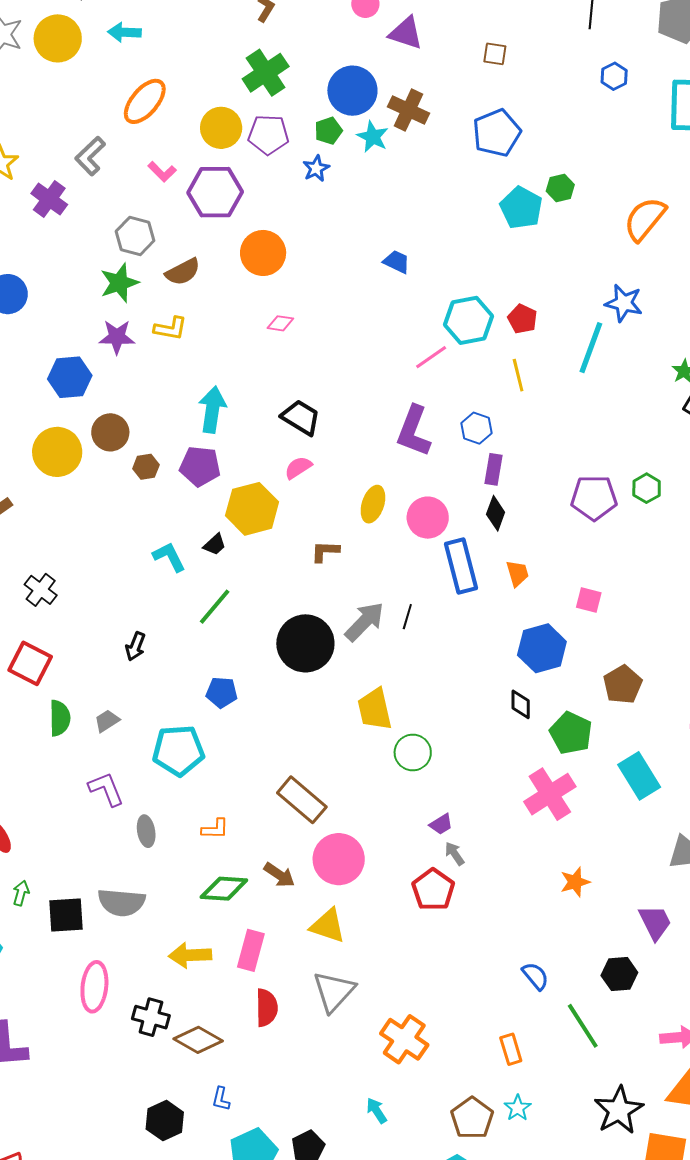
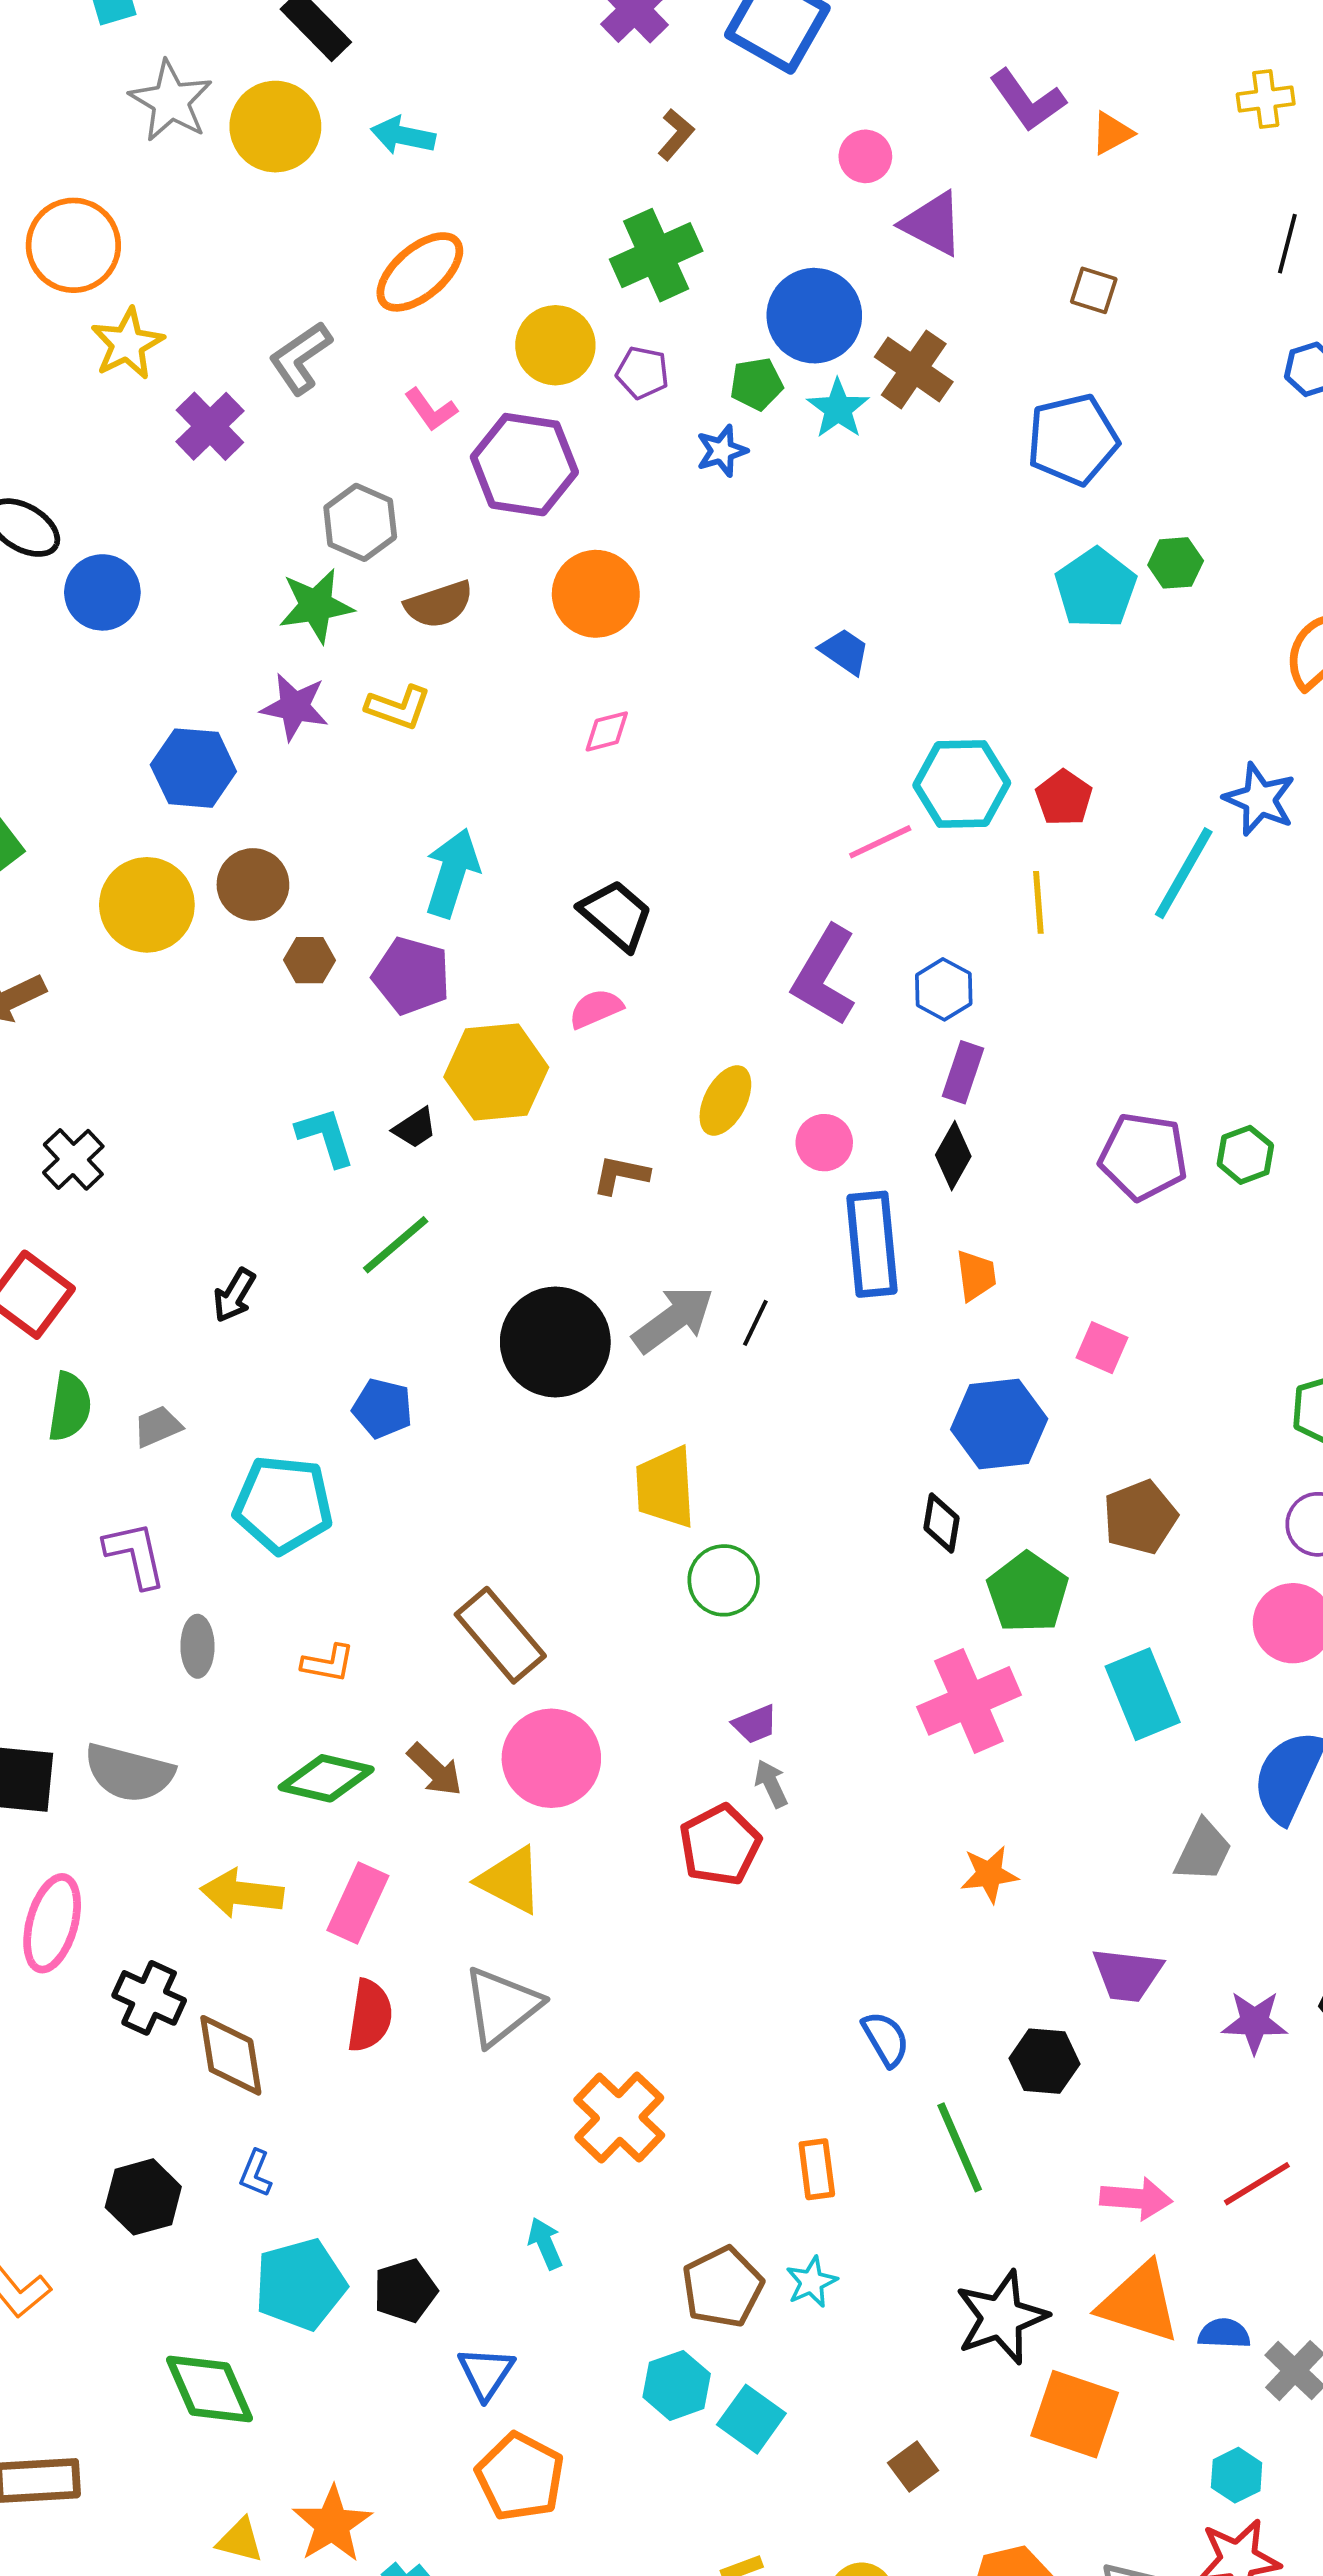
purple pentagon: (268, 135) -> (643, 373), size x0.7
pink diamond: (280, 323) -> (607, 731), turned -32
pink circle: (428, 518) -> (824, 1143), size x0.7
purple trapezoid: (655, 922) -> (1127, 1975), turned 114
brown diamond: (198, 1040) -> (231, 2055), turned 42

